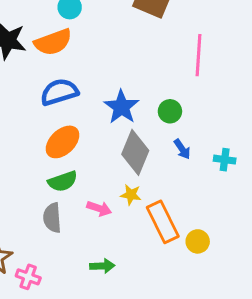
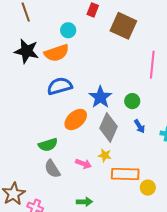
orange ellipse: (63, 142) -> (76, 119), moved
green semicircle: (63, 181) -> (48, 145), moved
gray semicircle: (52, 218) -> (52, 169), turned -30
orange rectangle: (163, 222) -> (125, 174), turned -64

